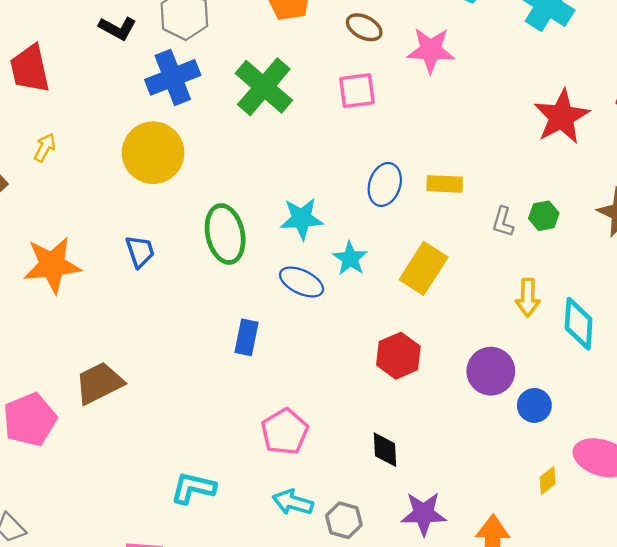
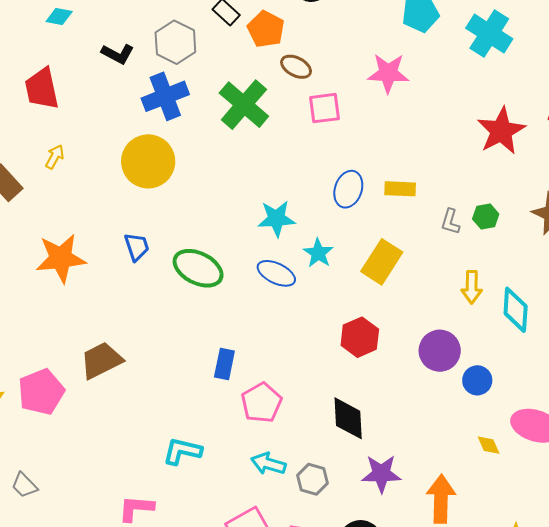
brown ellipse: (364, 27) -> (296, 67), moved
green ellipse: (225, 234) -> (198, 268), moved, turned -51
blue rectangle: (247, 337) -> (224, 364), moved
black diamond: (385, 450) -> (348, 418), size x1.4
yellow diamond: (548, 480) -> (489, 445), turned -75

